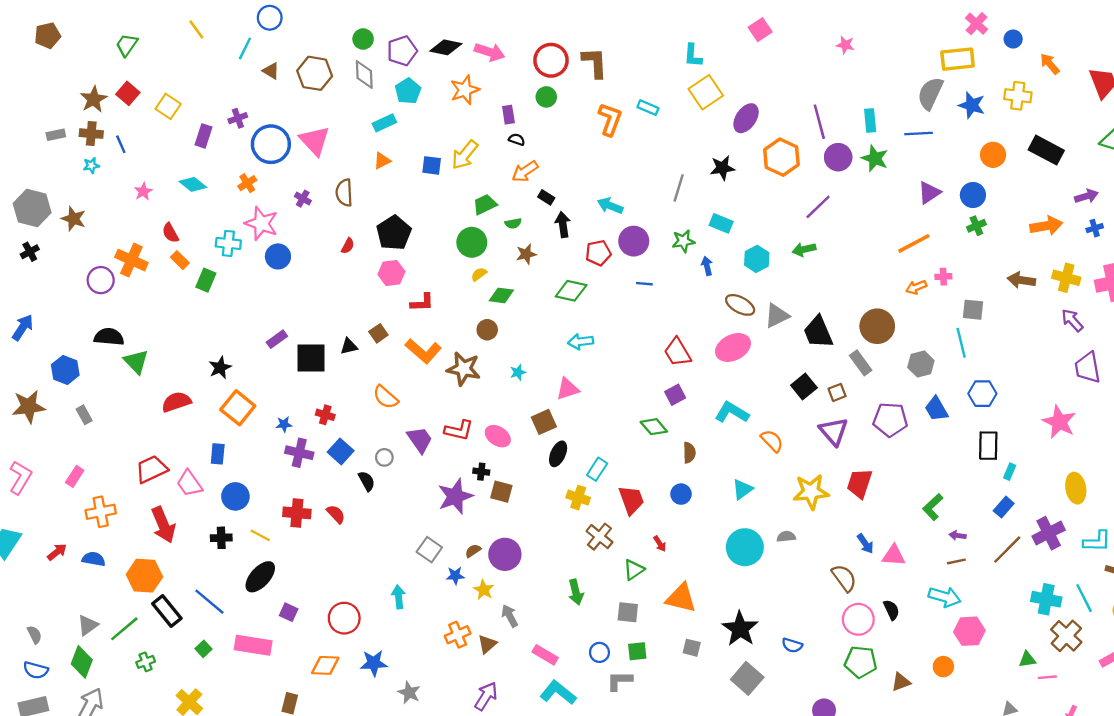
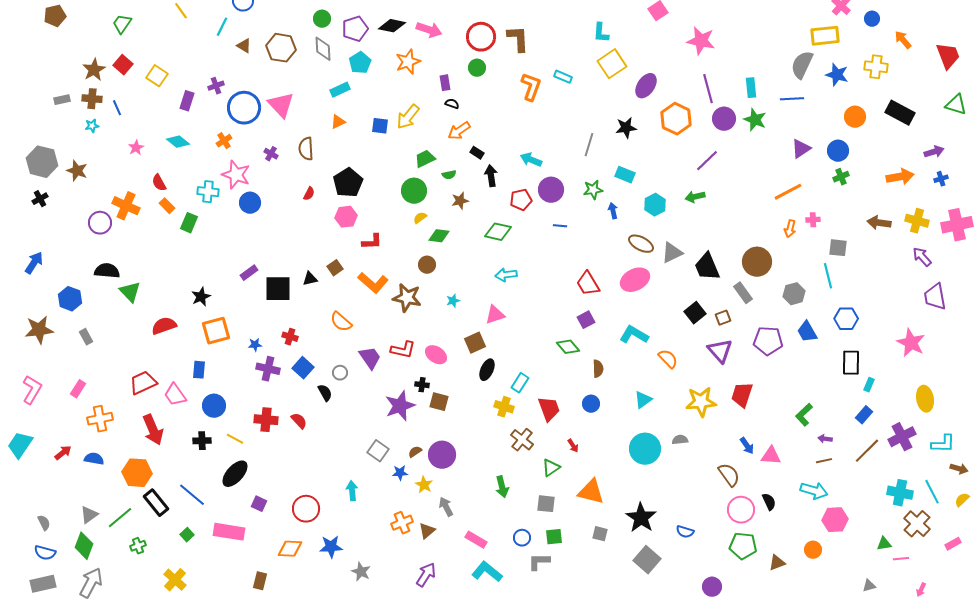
pink star: (845, 45) -> (701, 41), moved, size x1.8
orange arrow: (916, 287) -> (790, 229), turned -54
orange square: (238, 408) -> (216, 331), turned 36

